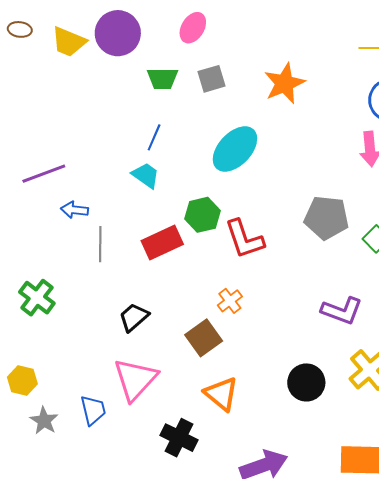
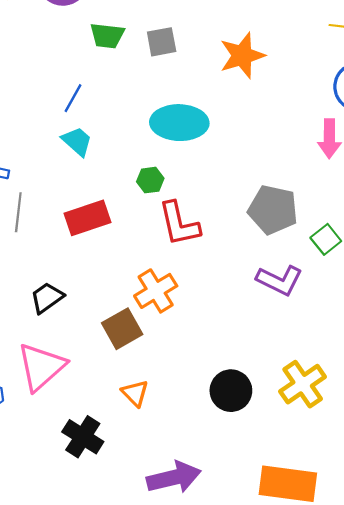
blue line: (154, 137) -> (73, 98), moved
cyan ellipse: (235, 149) -> (179, 123), turned 42
green hexagon: (203, 215) -> (150, 180), moved, size x0.7
orange cross: (230, 301) -> (156, 291), size x1.5
purple L-shape: (342, 311) -> (280, 280), moved
orange triangle: (221, 394) -> (135, 393), size x0.7

